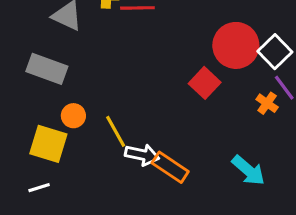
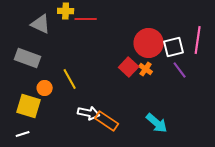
white square: (275, 52) -> (174, 47), turned 30
orange cross: (267, 103) -> (146, 69), moved
yellow line: (116, 131) -> (70, 79), moved

